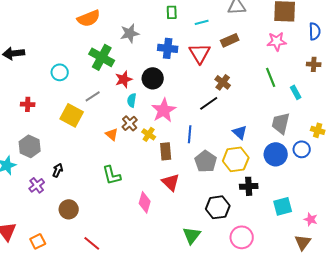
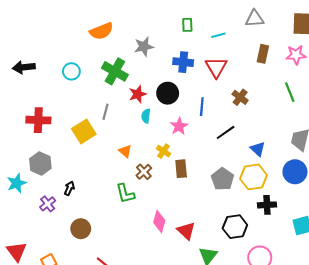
brown rectangle: (230, 40) -> (263, 54), moved, turned -54
cyan circle: (60, 72) -> (71, 71), moved
gray line: (93, 96) -> (106, 112), turned -42
black line: (209, 103) -> (226, 132), moved
red cross: (28, 104) -> (38, 120), size x1.6
pink star: (164, 110) -> (179, 126), size x0.7
yellow square: (72, 115) -> (84, 131), turned 30
brown cross: (130, 123) -> (144, 172), moved
blue line: (190, 134) -> (202, 107), moved
red triangle: (171, 182) -> (186, 231), moved

